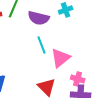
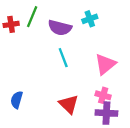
pink triangle: (61, 58) -> (105, 64), moved

